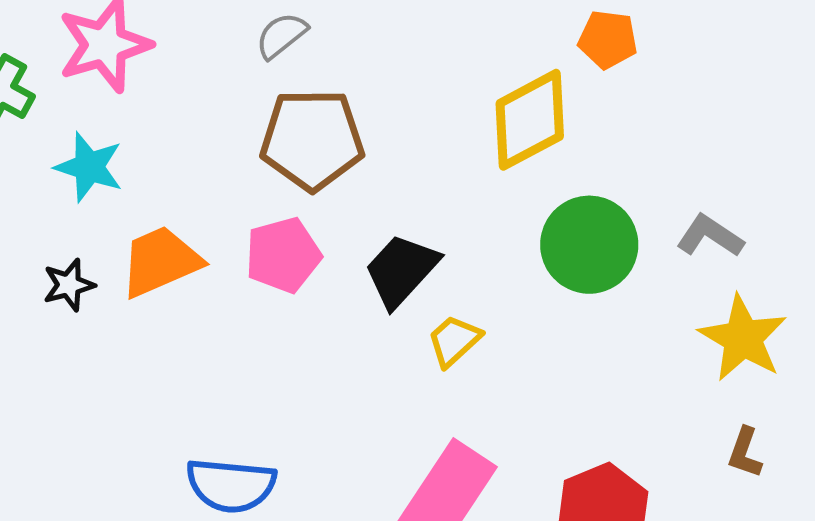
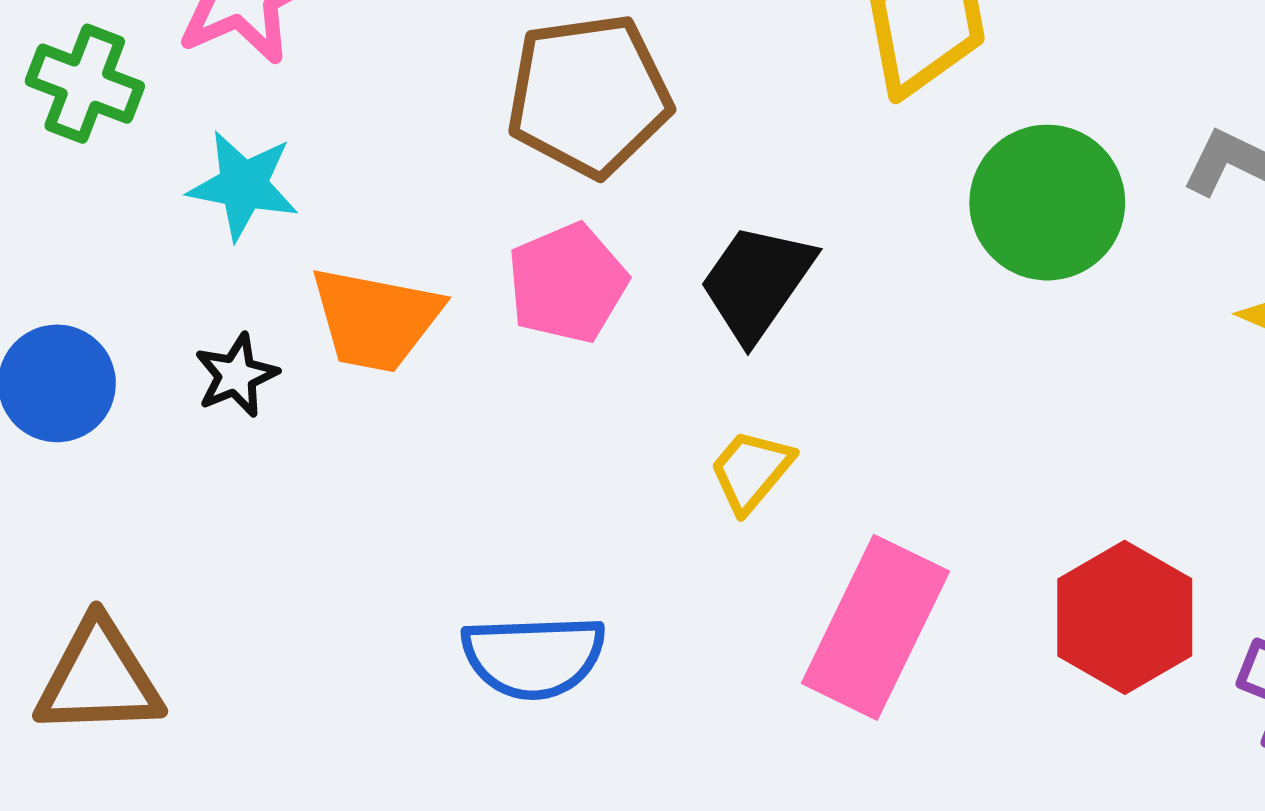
orange trapezoid: (160, 262) -> (376, 319), turned -138
yellow trapezoid: (454, 341) -> (751, 471), moved

